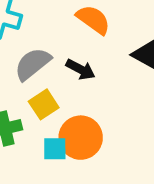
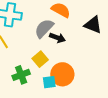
gray semicircle: (33, 64) -> (44, 28), moved

